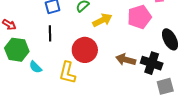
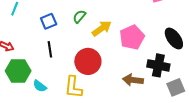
pink pentagon: (139, 17) -> (132, 37), moved
brown arrow: (126, 60) -> (133, 80), moved

